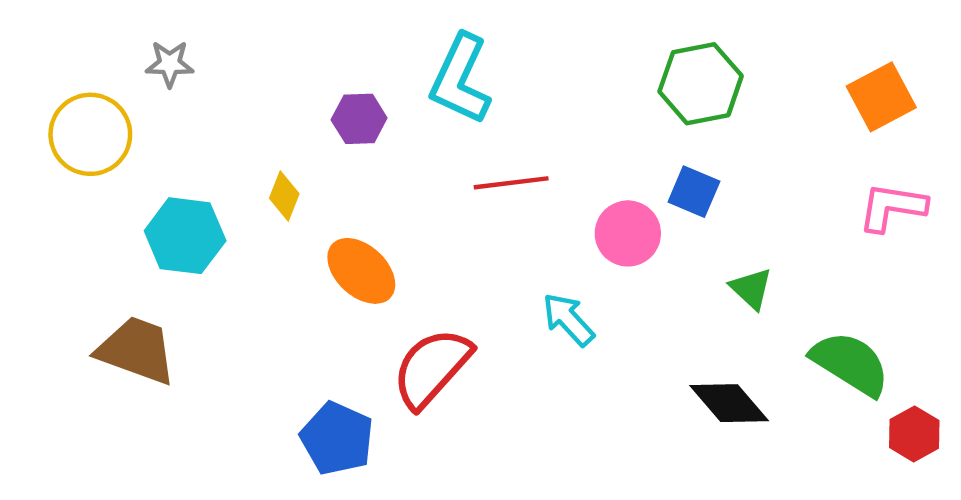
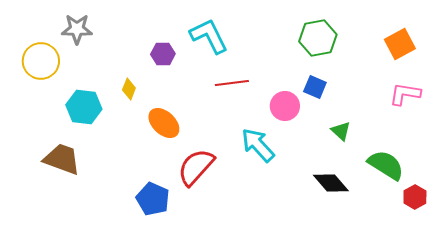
gray star: (170, 64) -> (77, 29), size x1.4
cyan L-shape: (460, 79) -> (209, 36), turned 129
cyan arrow: (568, 319) -> (258, 145), size x1.4

